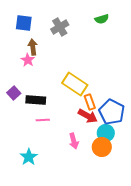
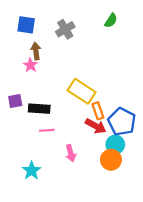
green semicircle: (102, 19) -> (111, 21), turned -40
purple square: (14, 93) -> (15, 101), turned 32
pink arrow: (74, 141) -> (71, 153), moved

